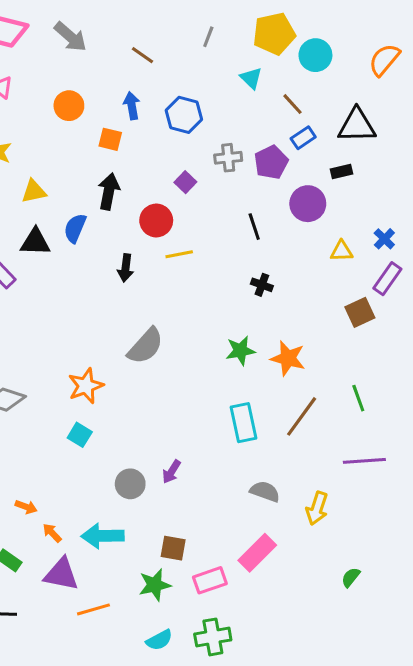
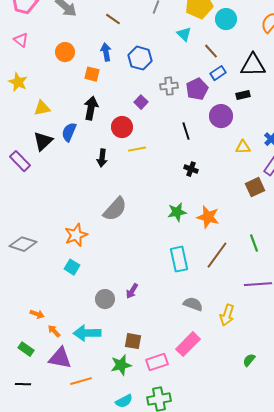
black triangle: (35, 242) -> (43, 141), turned -45

